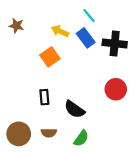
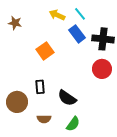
yellow arrow: (60, 31) -> (57, 15), moved
red circle: (116, 89) -> (102, 69), moved
brown circle: (19, 134) -> (17, 102), moved

